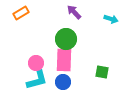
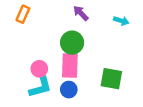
orange rectangle: (21, 13) -> (23, 14), turned -35
green square: (102, 72) -> (111, 79), size x1.5

